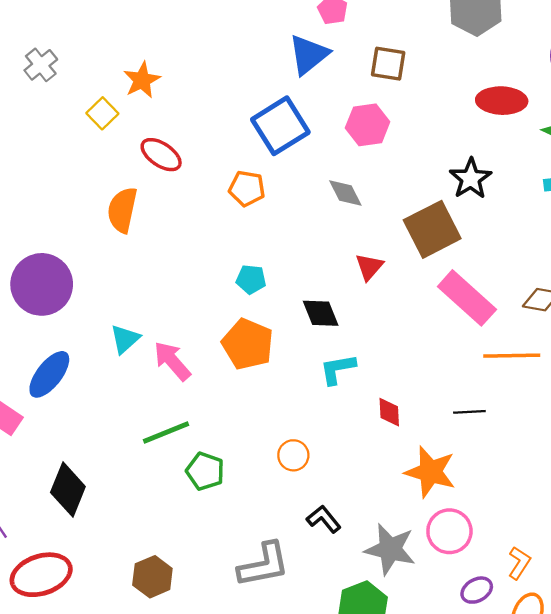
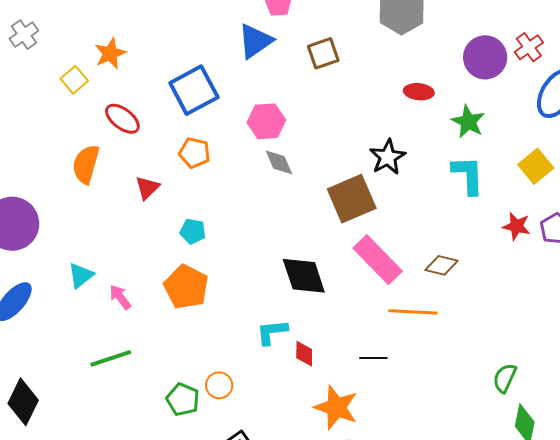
brown square: (388, 64) -> (323, 53), turned -32
red ellipse: (502, 101) -> (419, 92), size x0.7
pink hexagon: (368, 125) -> (266, 121), moved
blue square: (280, 126) -> (194, 90), moved
red triangle: (369, 267) -> (147, 188), moved
black diamond: (321, 313) -> (304, 276), moved, size x1.4
pink arrow: (172, 361) -> (120, 297), size x0.7
cyan L-shape: (338, 369) -> (272, 332), moved
green pentagon: (205, 471) -> (183, 400), moved

